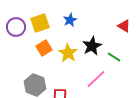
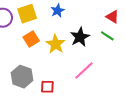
green line: (114, 57) -> (107, 36), moved

